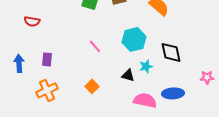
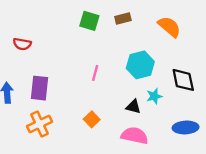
pink line: (95, 46) -> (95, 73), turned 56
purple rectangle: (47, 59) -> (40, 88), size x1.5
pink semicircle: (145, 100) -> (135, 136), moved

